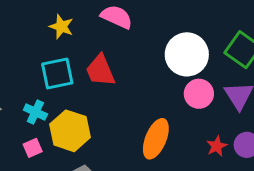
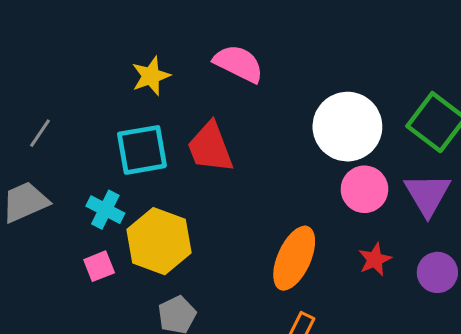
yellow star: (61, 27) -> (151, 76), turned 30
red star: (217, 146) -> (375, 259), moved

